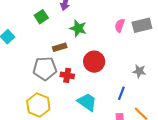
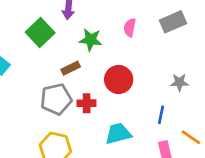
green square: (41, 17) -> (40, 32), size x1.5
pink semicircle: (120, 25) -> (130, 28), moved
cyan trapezoid: (87, 102) -> (118, 134), turned -40

